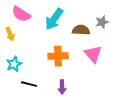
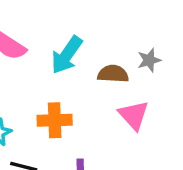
orange cross: (58, 56) -> (55, 120), moved

